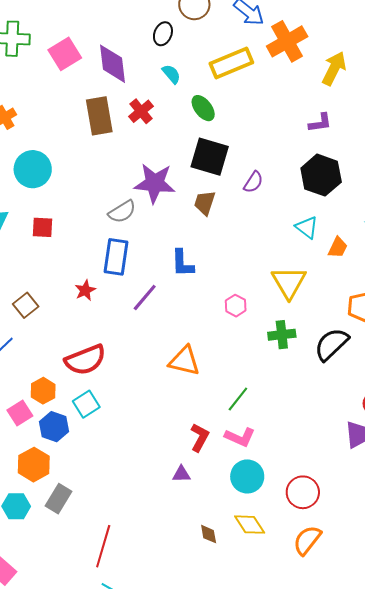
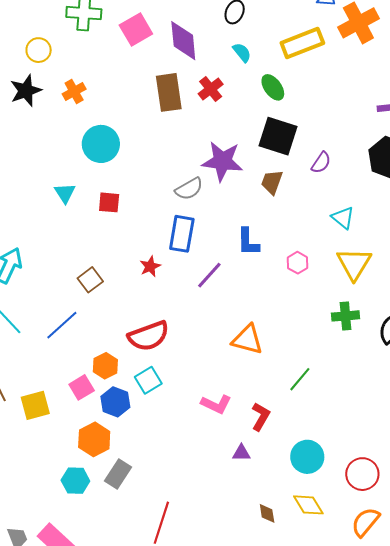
cyan triangle: (307, 227) -> (343, 218), moved
pink hexagon: (236, 306) -> (298, 263), moved
pink L-shape: (240, 437) -> (216, 404), moved

